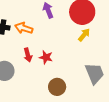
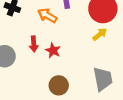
orange arrow: (24, 28) -> (47, 16), moved

